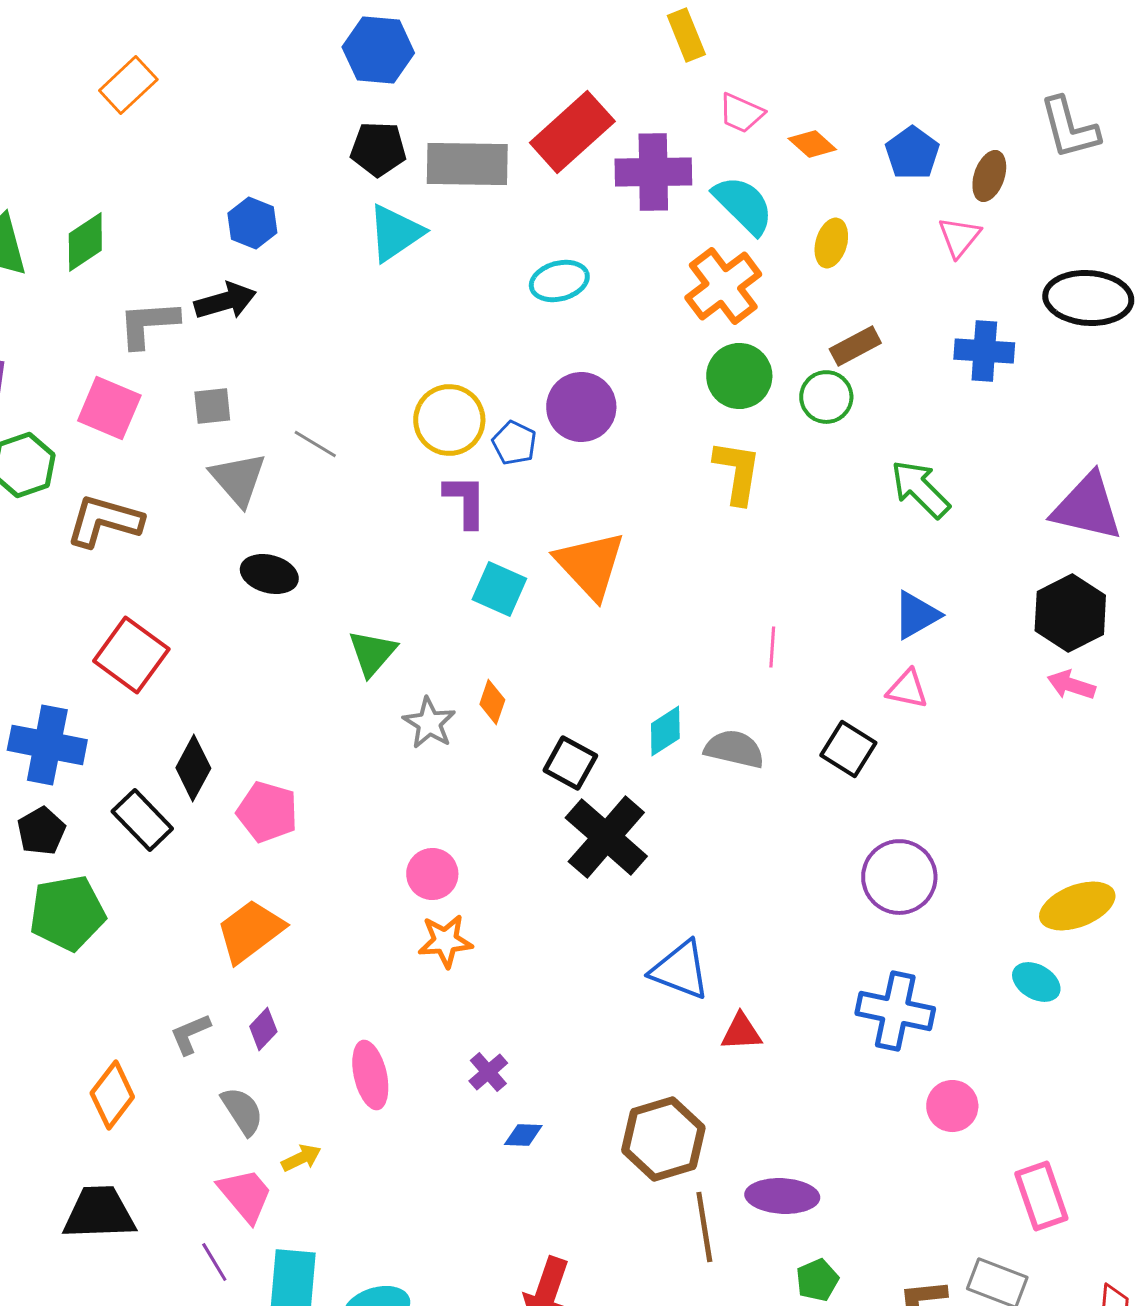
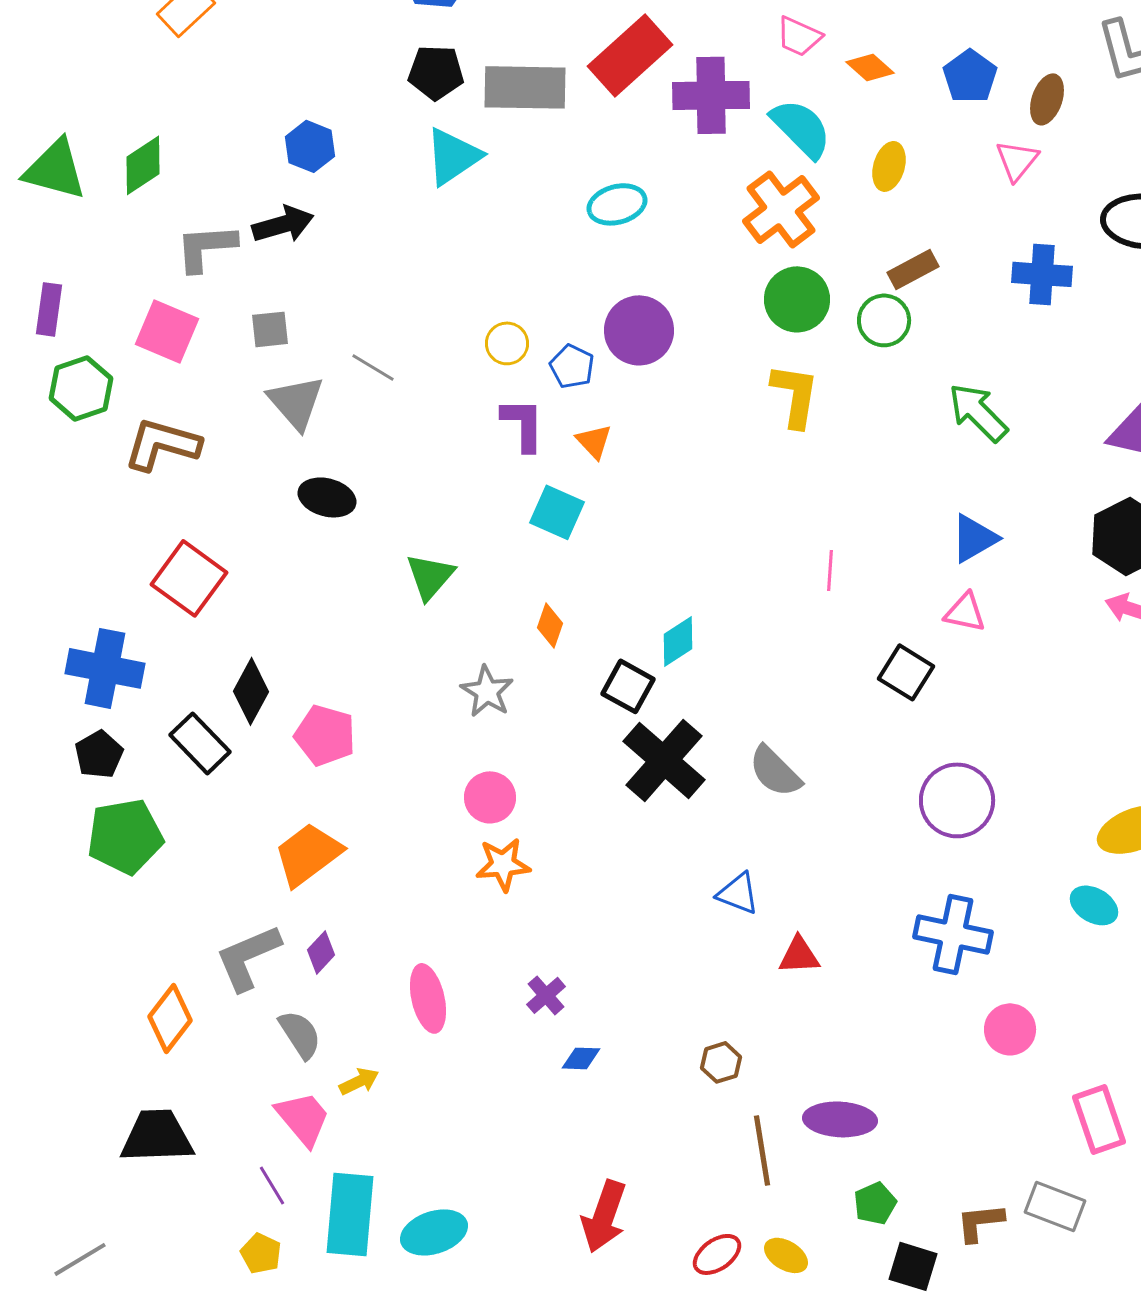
yellow circle: (449, 420) -> (507, 343), size x0.6
orange triangle: (590, 565) -> (594, 441), moved, size x0.5
gray star: (429, 723) -> (487, 691), moved
cyan diamond: (665, 731) -> (678, 641), moved
gray semicircle: (734, 749) -> (775, 771), moved, turned -148
blue triangle: (680, 970) -> (738, 893), size x0.7
gray L-shape: (190, 1034) -> (248, 957), size x1.6
brown hexagon: (663, 1139) -> (721, 1062), size x0.5

